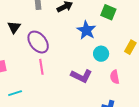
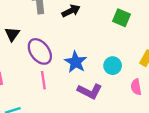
blue star: (86, 30) -> (76, 62), moved
pink semicircle: (115, 77) -> (136, 87), moved

